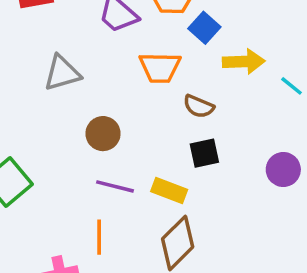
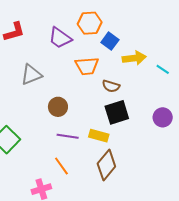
black square: (204, 153) -> (117, 112), size x1.4
orange line: (99, 237) -> (61, 166), turned -30

